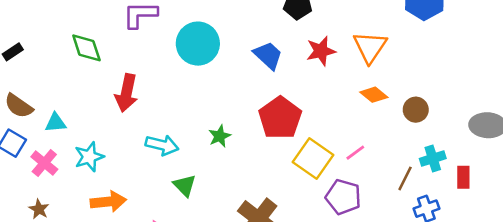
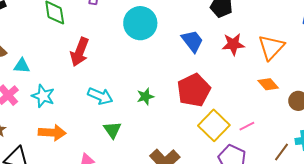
cyan star: (89, 157) -> (43, 96), turned 30

